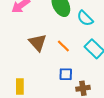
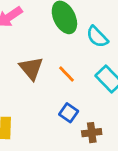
blue square: (66, 74) -> (69, 113), turned 32

